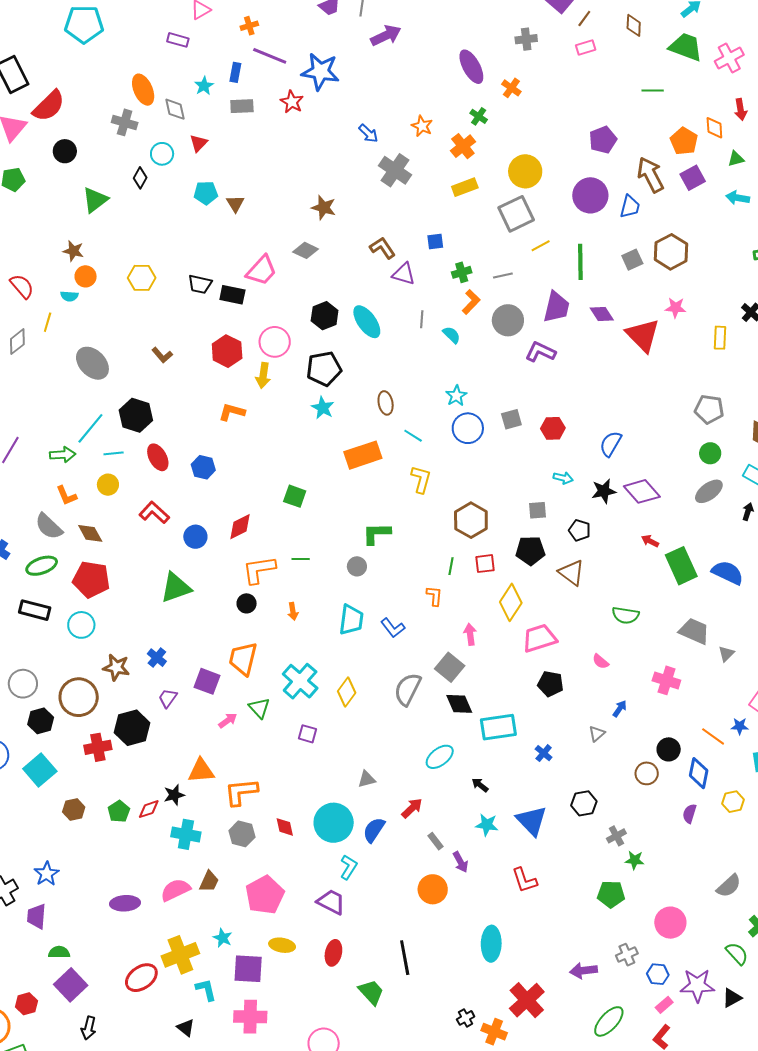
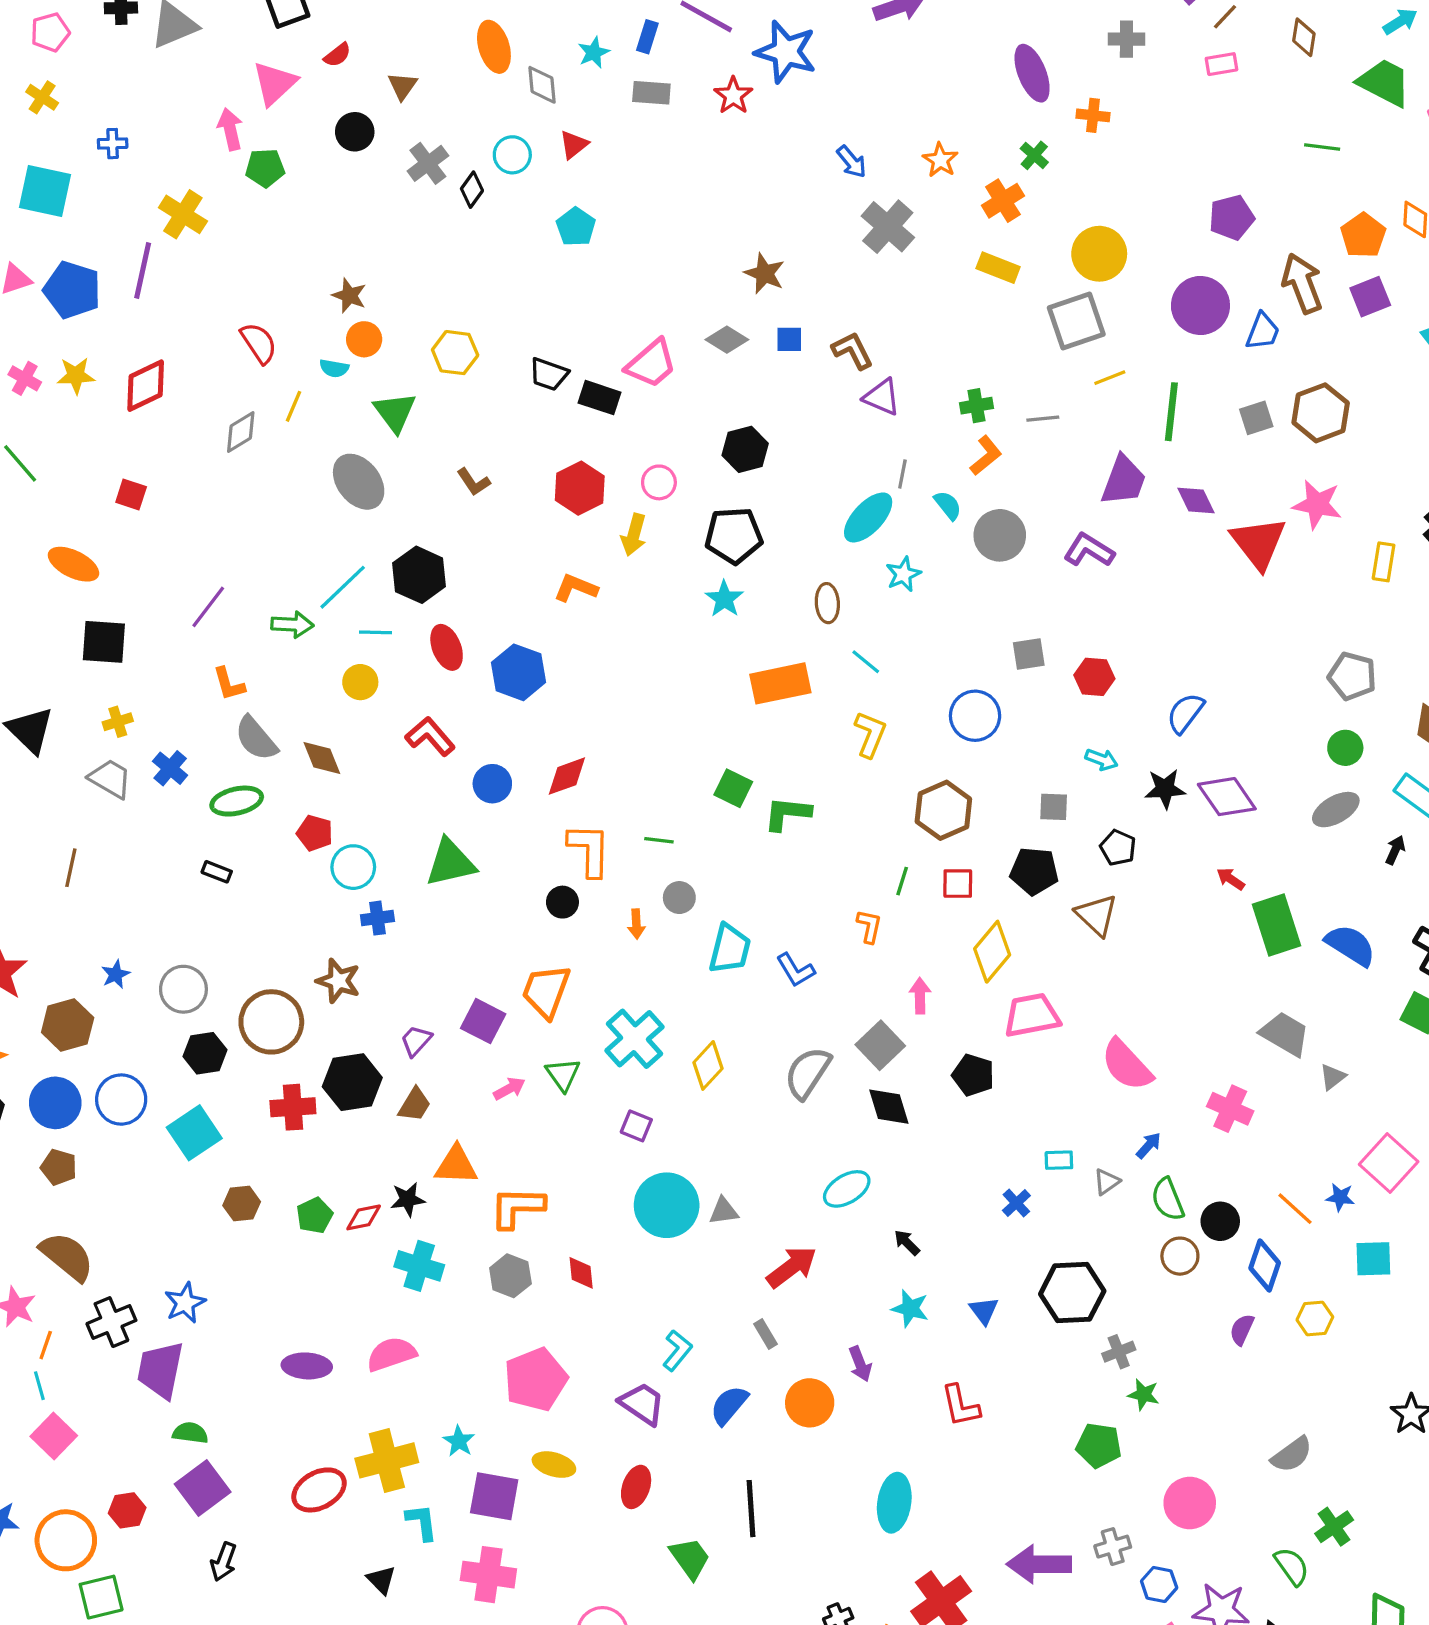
orange cross: (511, 88) -> (1093, 115), turned -36
red semicircle: (49, 106) -> (337, 55), size x0.5
gray cross: (125, 122) -> (428, 163), moved, turned 30
yellow rectangle: (465, 187) -> (998, 268), turned 35
cyan pentagon: (206, 193) -> (576, 227), turned 30
green triangle: (95, 200) -> (395, 412), moved, turned -36
brown triangle: (235, 204) -> (402, 86), moved
blue square: (435, 242) -> (789, 339), moved
pink star: (676, 308) -> (1317, 504), size x1.4
gray circle: (508, 320) -> (1000, 535), moved
cyan ellipse: (367, 322) -> (868, 517), moved, turned 72
pink circle: (275, 342) -> (659, 482), size x0.7
cyan star: (456, 396) -> (903, 574), moved
blue circle: (468, 428) -> (975, 716), moved
blue hexagon: (203, 467) -> (519, 672), size x1.4
orange L-shape: (66, 495) -> (229, 684), moved
green square: (295, 496) -> (733, 788), moved
gray circle: (357, 566) -> (679, 898), moved
orange L-shape: (259, 570) -> (589, 850), turned 93
red pentagon: (91, 579) -> (315, 833), size x0.6
black rectangle: (35, 610) -> (217, 872), size x0.6
green semicircle: (625, 615) -> (1168, 1199), moved, turned 52
cyan circle: (81, 625) -> (353, 867), moved
blue cross: (157, 658) -> (377, 918), moved, turned 36
pink semicircle: (601, 661) -> (1127, 1065), size x2.0
black pentagon: (550, 684) -> (973, 1075), moved
cyan rectangle: (498, 727) -> (1059, 1160), moved, size x0.5
black hexagon: (584, 803) -> (1072, 1292), size x1.5
red arrow: (412, 808) -> (792, 1267), size x1.4
blue triangle: (532, 821) -> (984, 1311), size x0.6
cyan circle: (334, 823) -> (667, 1205), moved
blue semicircle: (374, 830) -> (729, 1405), moved
gray rectangle: (435, 841) -> (765, 1334), moved
brown trapezoid: (209, 881) -> (415, 1105), moved
purple trapezoid: (36, 916) -> (160, 1370), size x1.4
purple arrow: (584, 971) -> (1039, 1564), size x1.4

